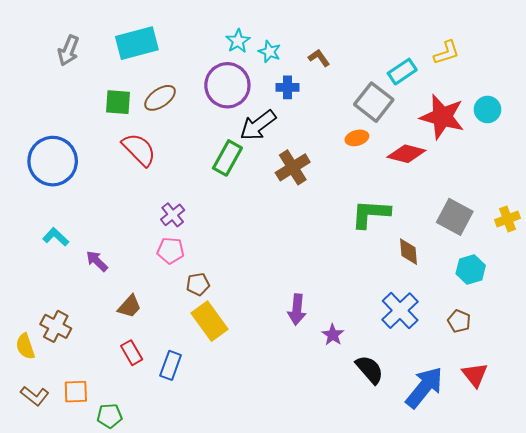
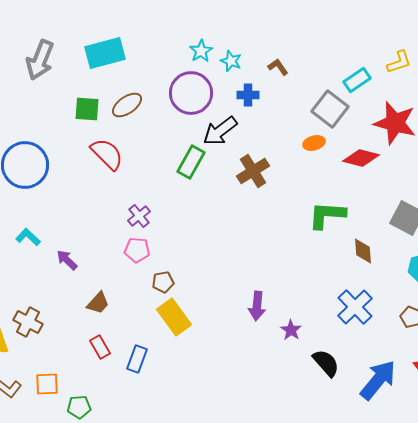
gray arrow: (68, 51) -> (40, 60), size x1.4

